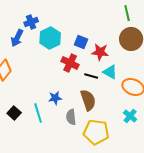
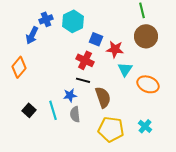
cyan hexagon: (50, 38) -> (73, 21), moved
cyan triangle: (110, 72) -> (125, 69), turned 35
black line: (91, 76) -> (83, 80), moved
cyan cross: (130, 116) -> (145, 126), moved
gray semicircle: (71, 117) -> (75, 114), moved

